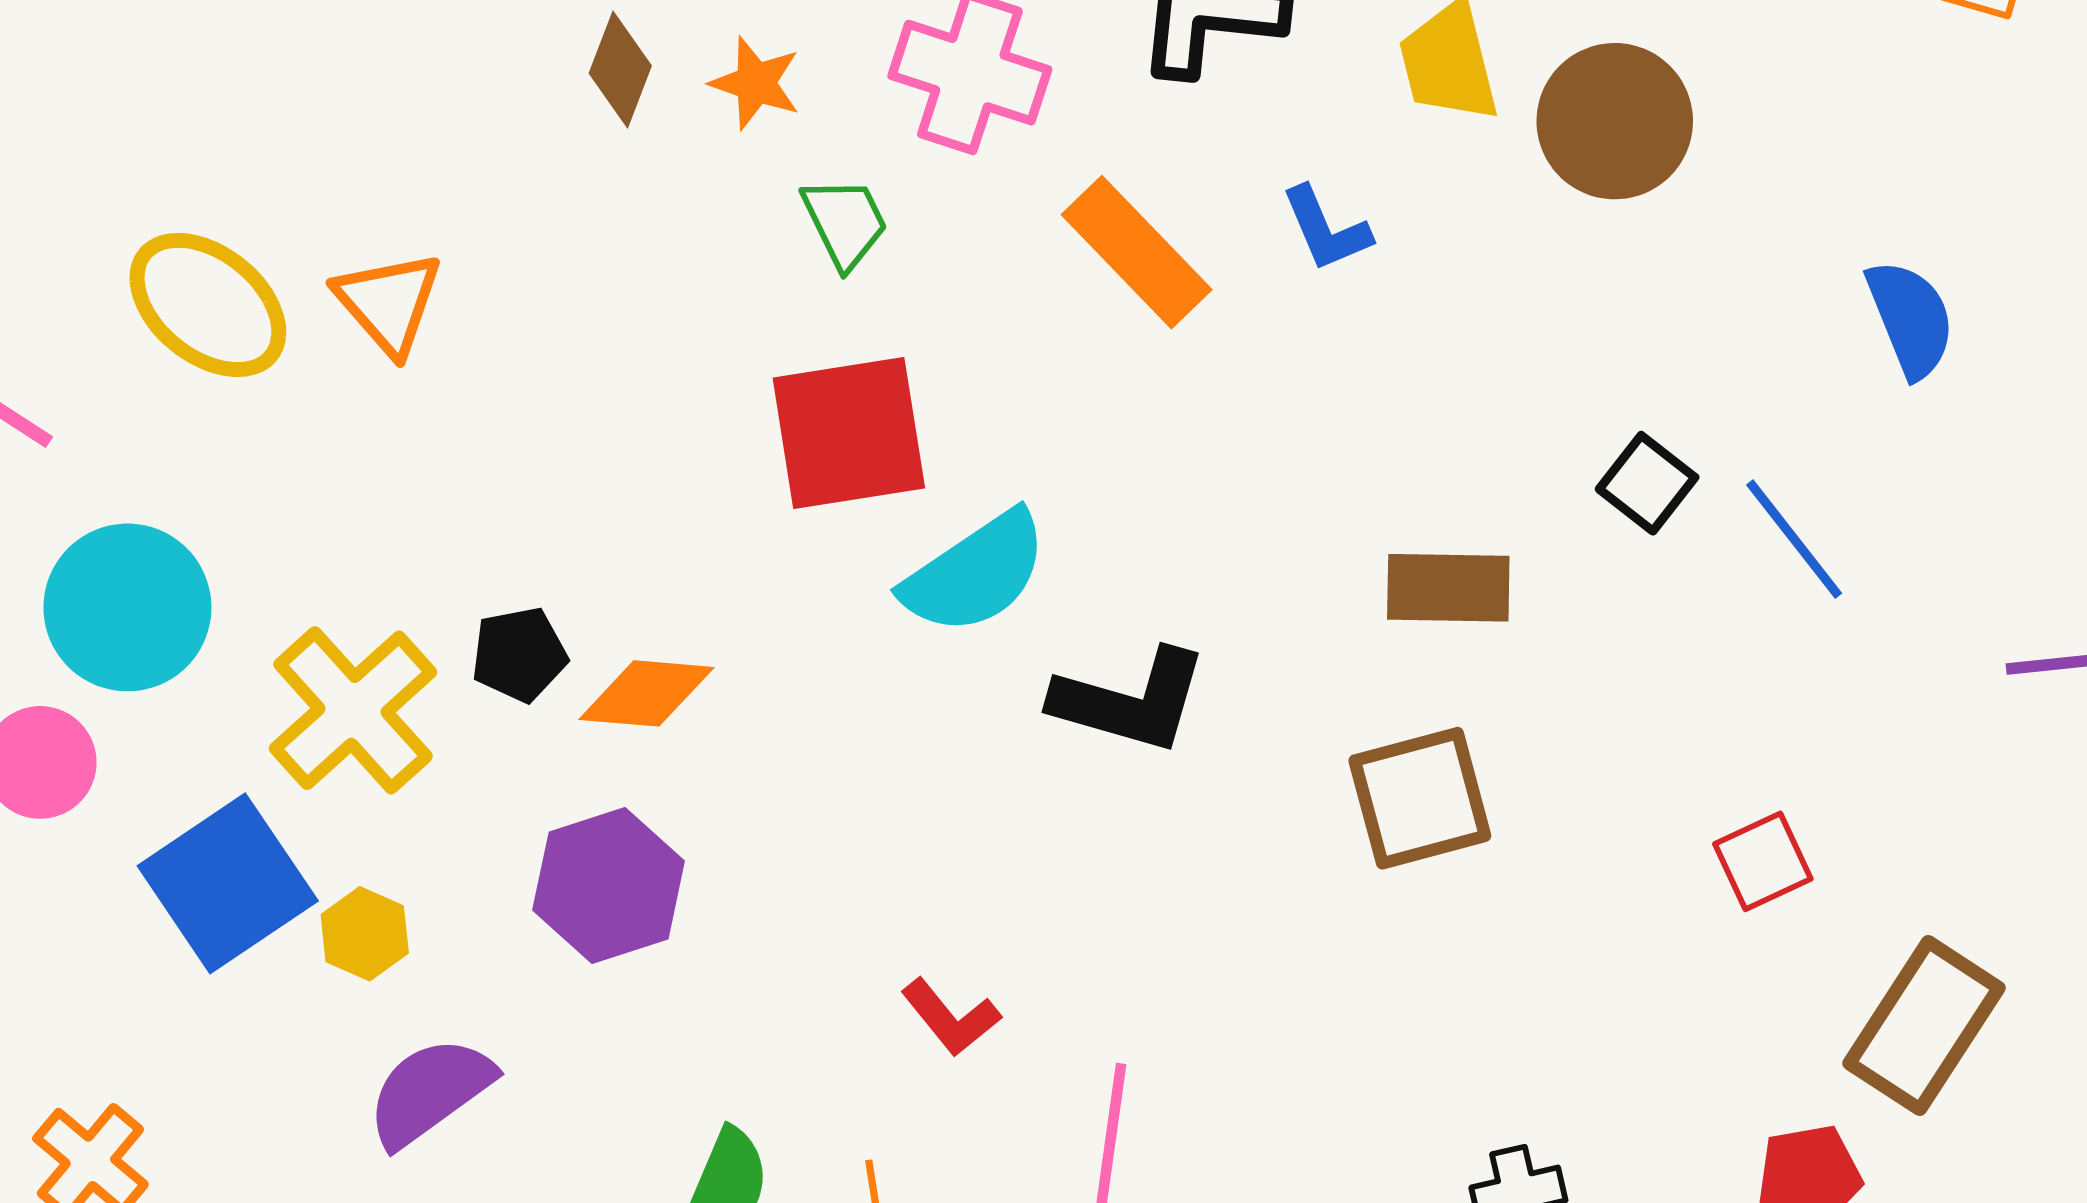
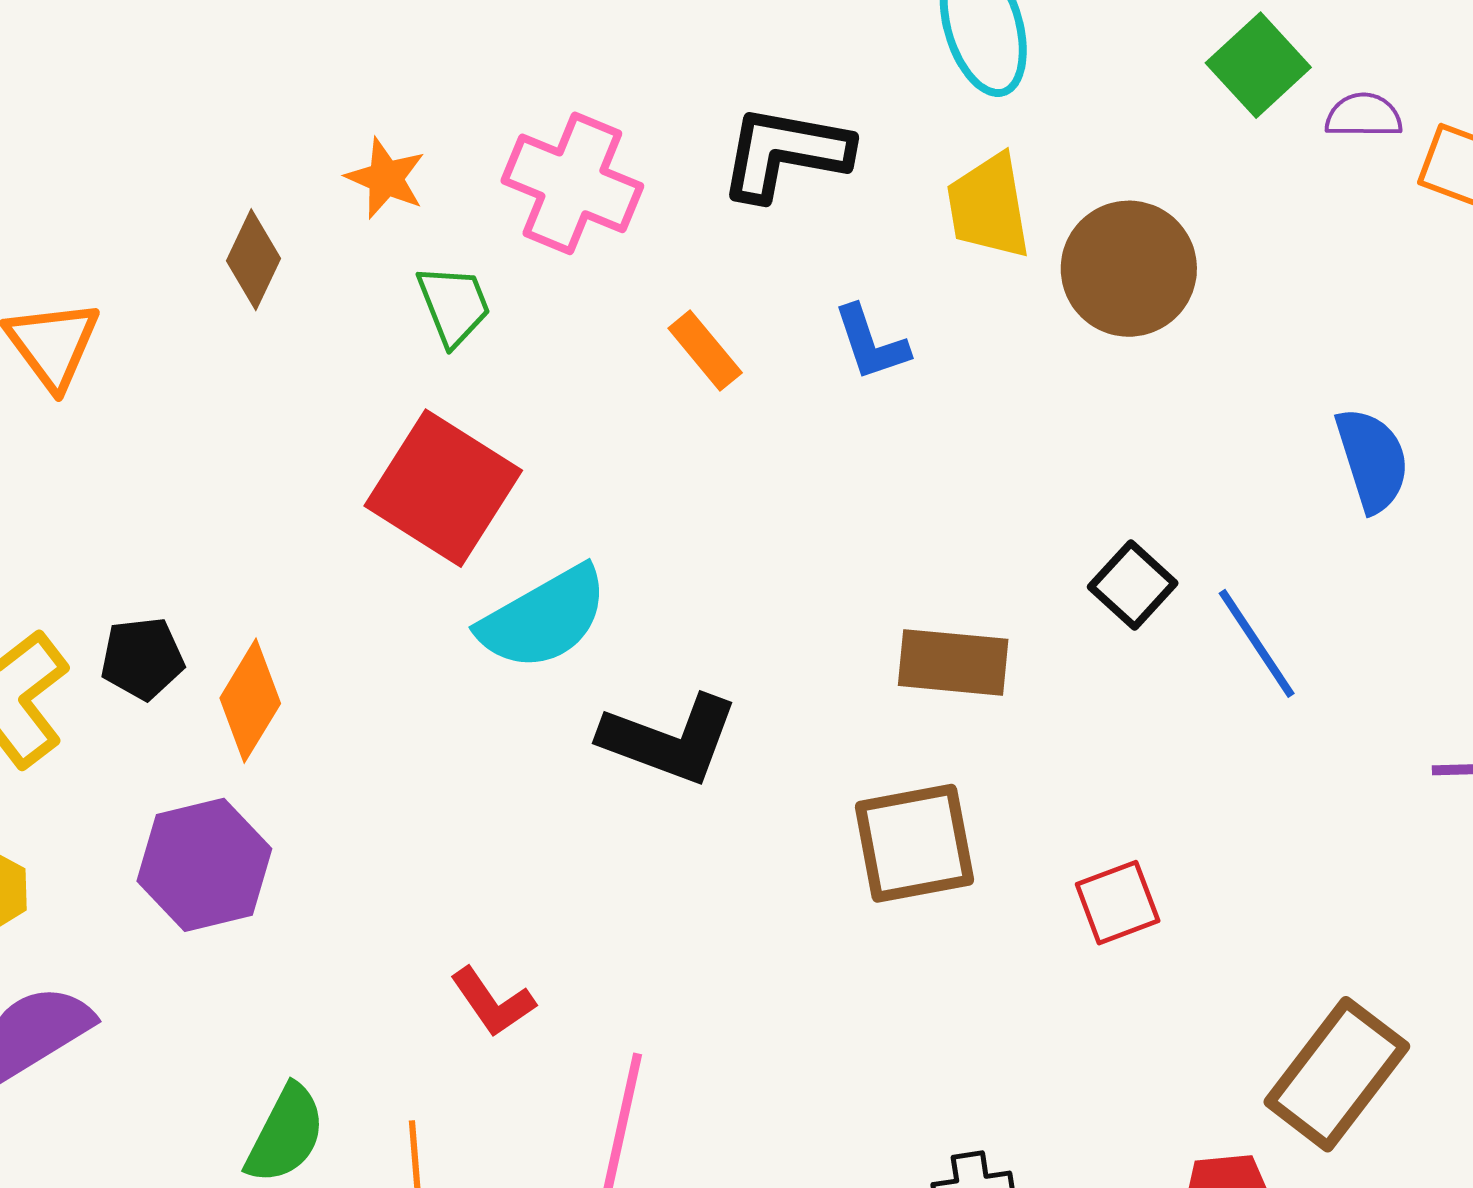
brown diamond: (620, 70) -> (254, 260), moved
orange rectangle: (1137, 252) -> (705, 350), size x0.6
red square: (849, 433) -> (443, 488), turned 37
orange diamond: (646, 693) -> (250, 701), turned -68
red square: (1763, 861) -> (1118, 903), moved

